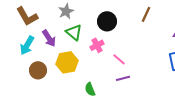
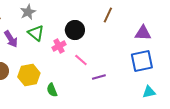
black circle: (107, 21) -> (75, 30), moved
yellow hexagon: (67, 62) -> (29, 75), moved
purple line: (123, 78) -> (99, 77), moved

